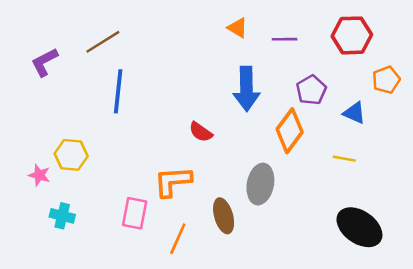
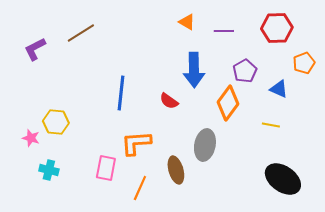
blue line: (118, 91) -> (121, 93), moved
red semicircle: (201, 132) -> (169, 101), moved

